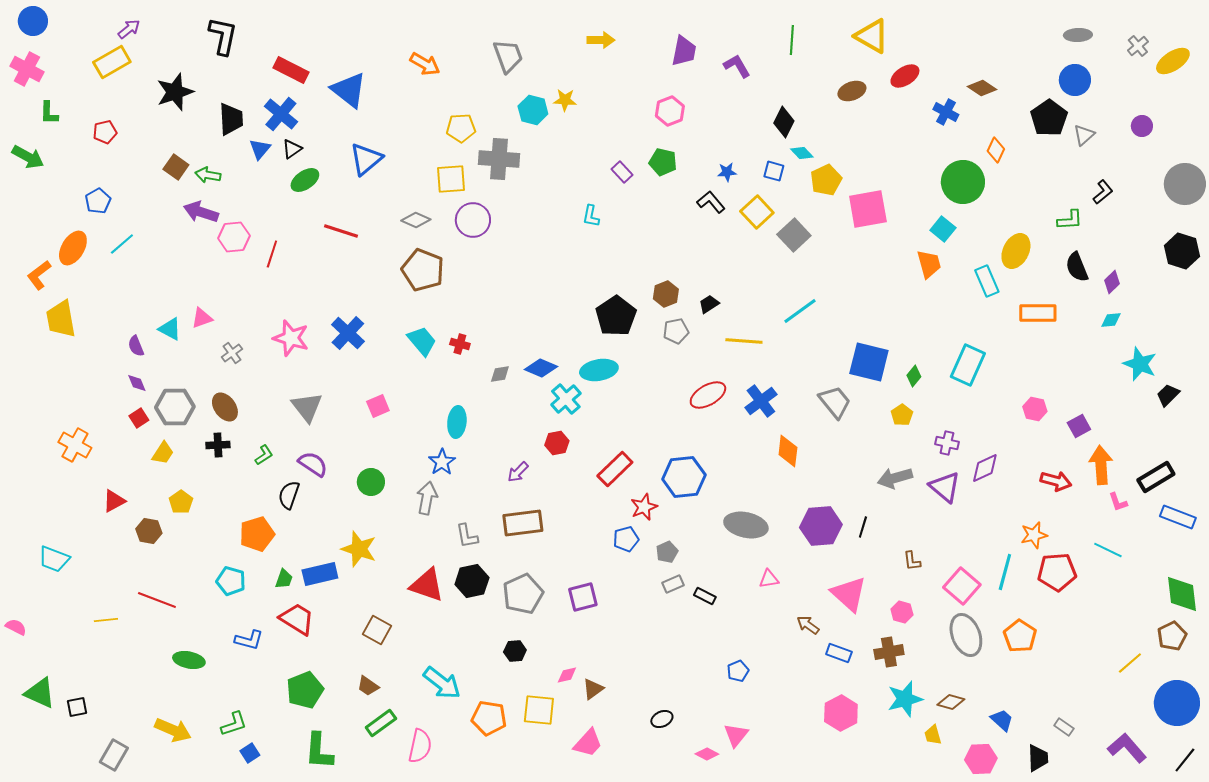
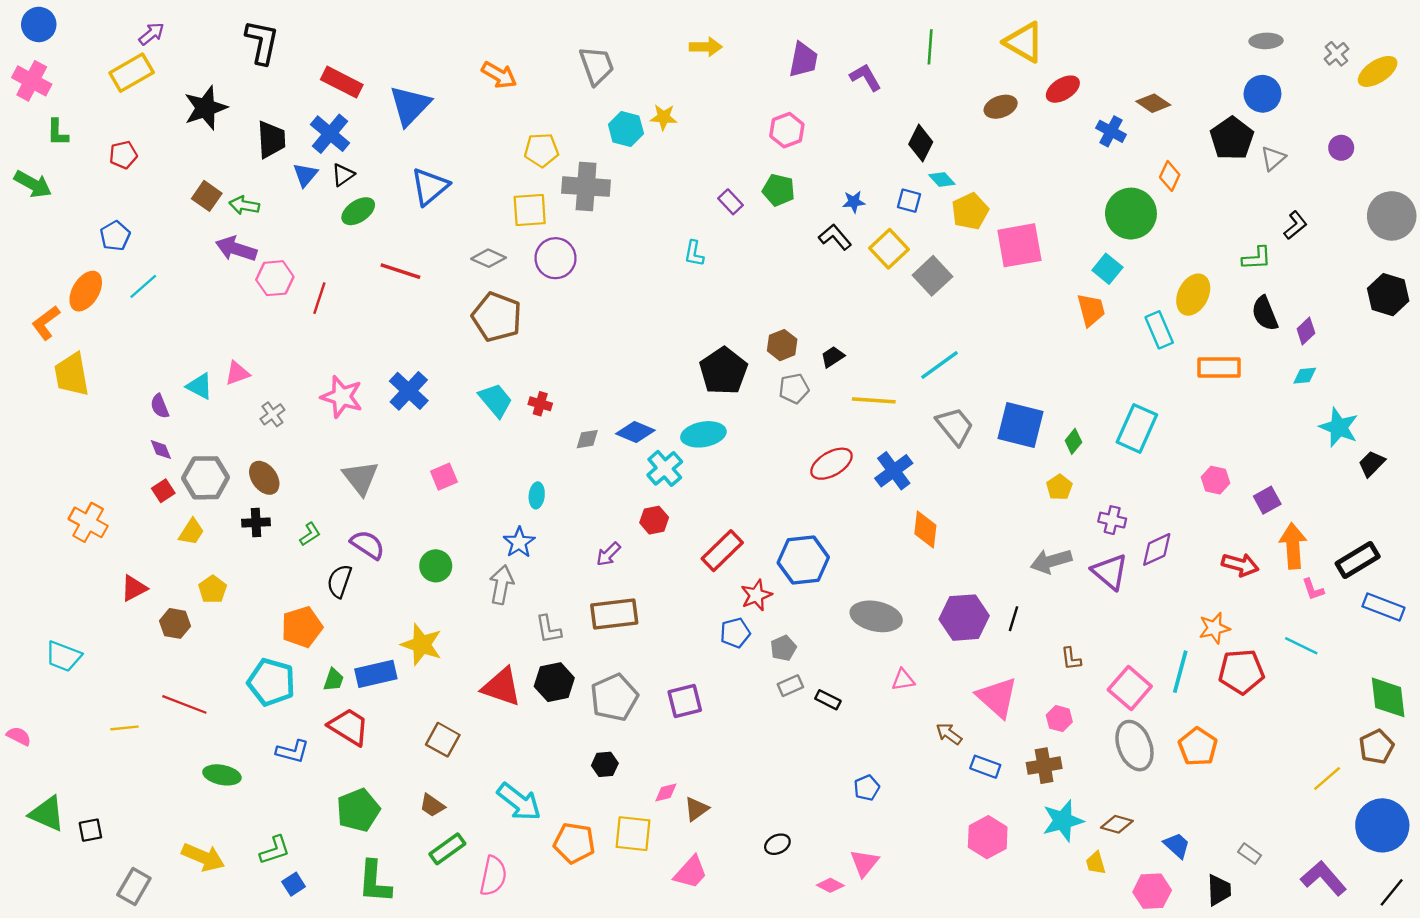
blue triangle: (349, 90) -> (410, 106), turned 36
gray trapezoid: (835, 402) -> (955, 426), moved
cyan ellipse: (457, 422) -> (537, 495), size x0.7
cyan pentagon: (231, 581) -> (271, 682), size x1.4

